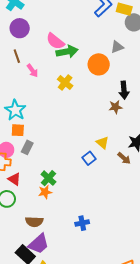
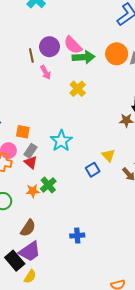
purple circle: (20, 28) -> (49, 47), moved
orange circle: (99, 64) -> (117, 54), moved
cyan star: (15, 110) -> (61, 141), moved
red triangle: (14, 179) -> (31, 162), moved
orange star: (45, 192) -> (33, 191), moved
brown semicircle: (34, 222) -> (28, 228), turned -66

